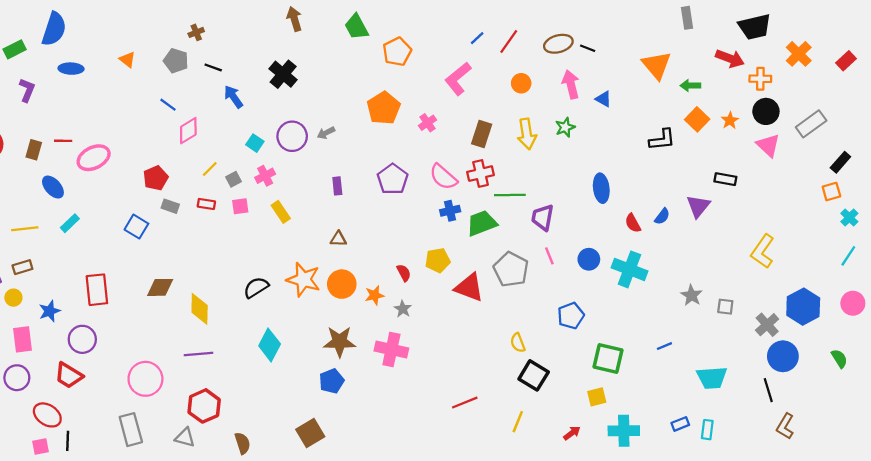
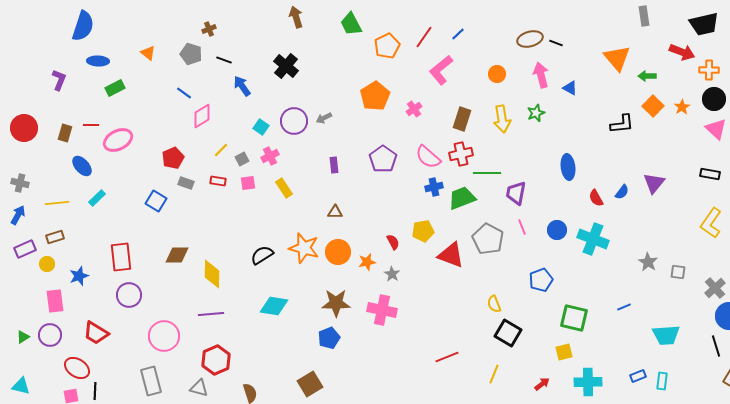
red line: (509, 42) -> (424, 37), moved
green rectangle: (15, 49) -> (115, 88), moved
black rectangle: (725, 179) -> (710, 174), moved
purple circle: (82, 339) -> (129, 295), moved
cyan diamond: (270, 345) -> (274, 306), turned 72

